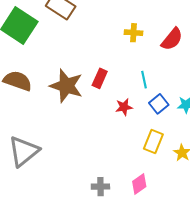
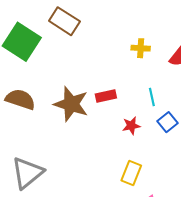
red rectangle: (100, 78) -> (106, 96), turned 54
yellow rectangle: (153, 142) -> (131, 173), moved

